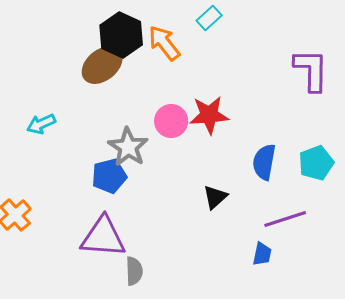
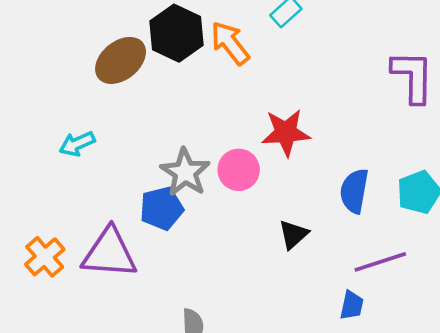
brown ellipse: (102, 65) -> (121, 60), moved
pink circle: (171, 121) -> (239, 170), moved
purple triangle: (103, 237) -> (109, 253), moved

